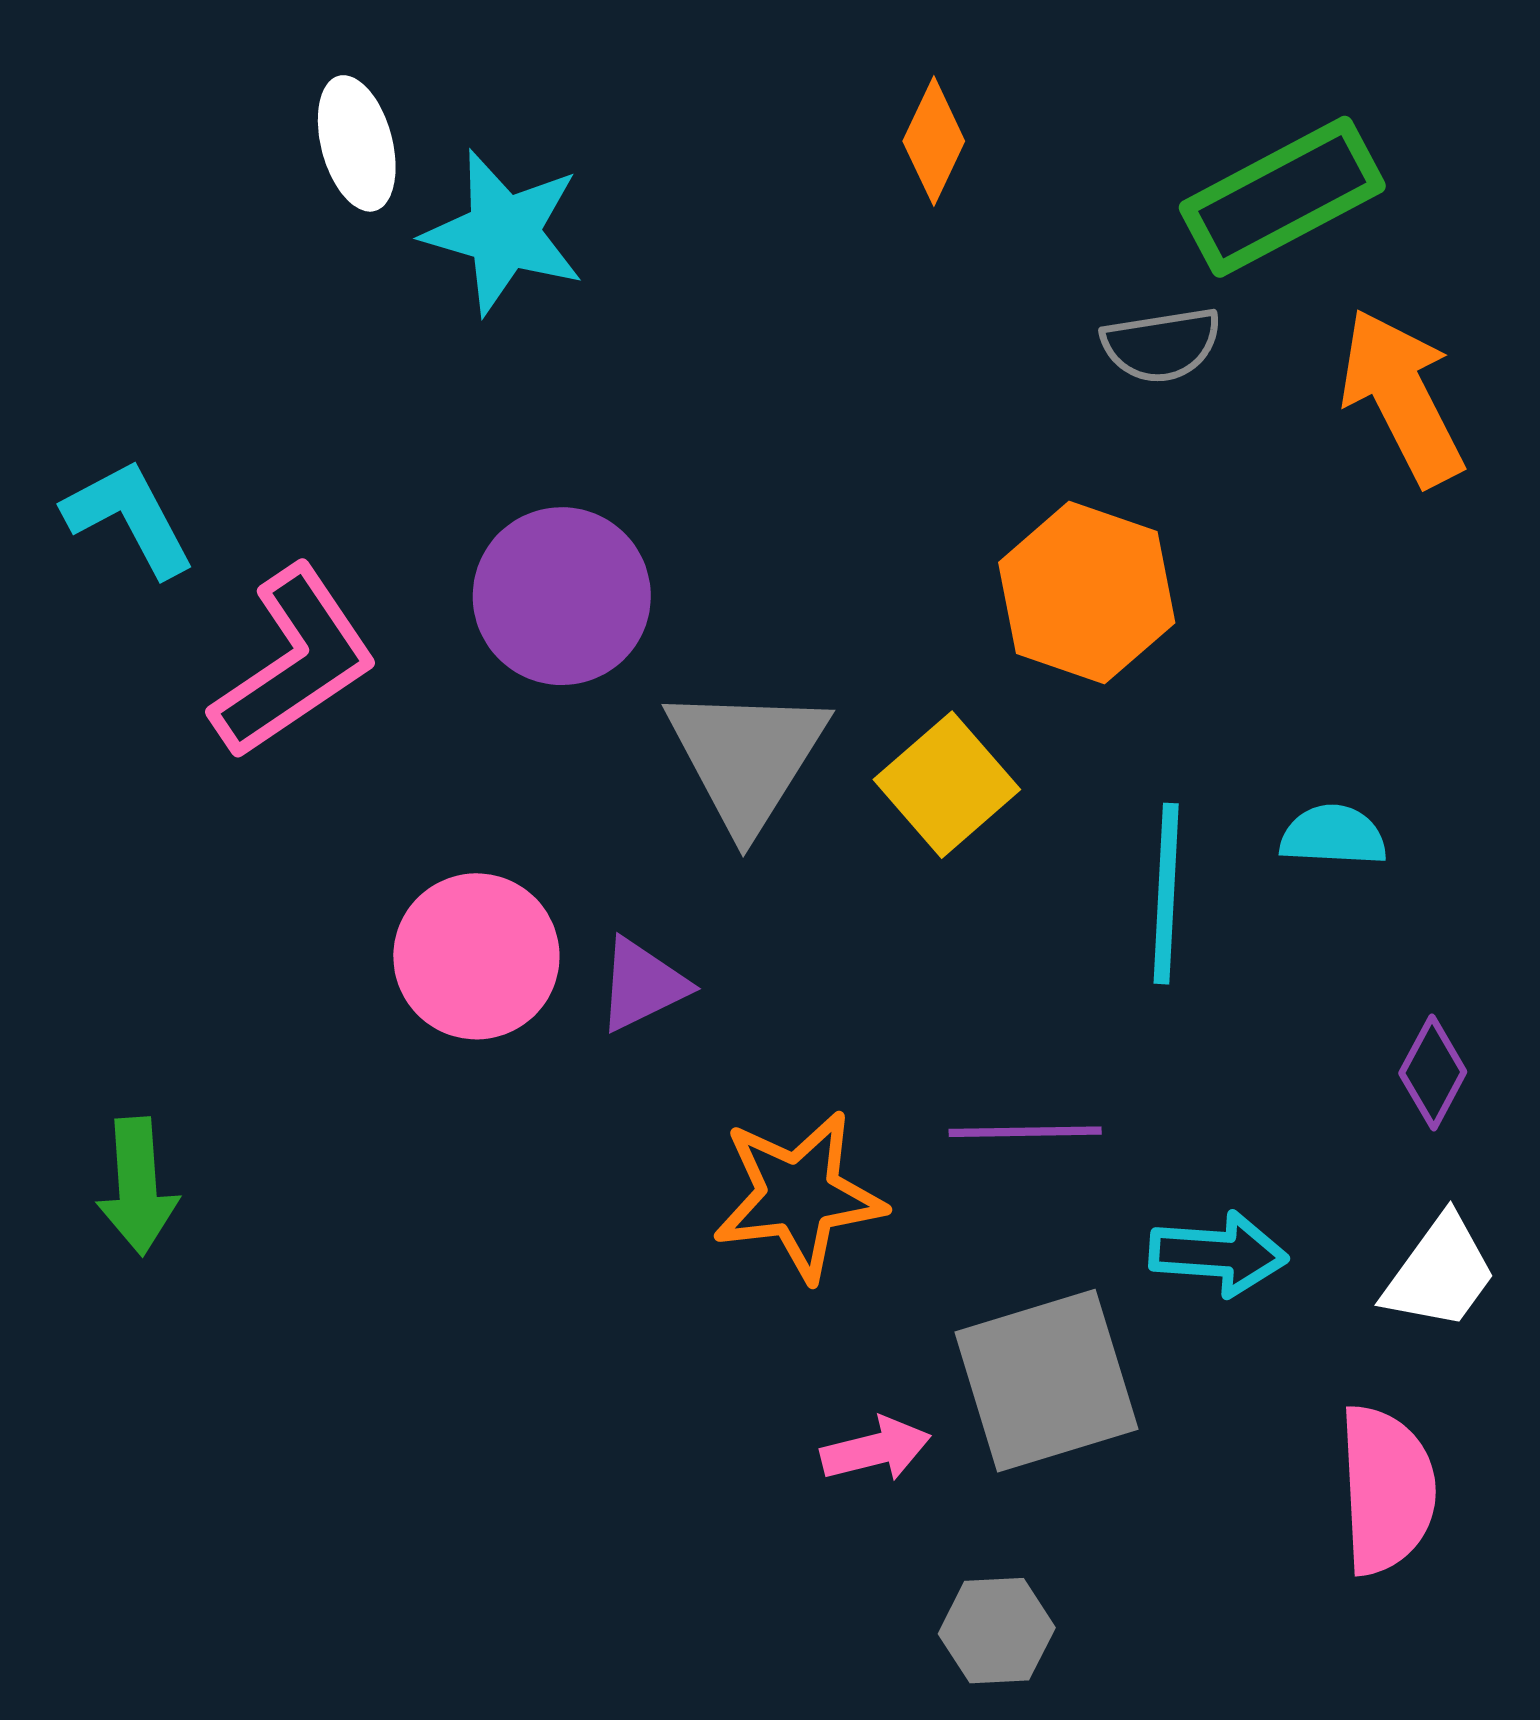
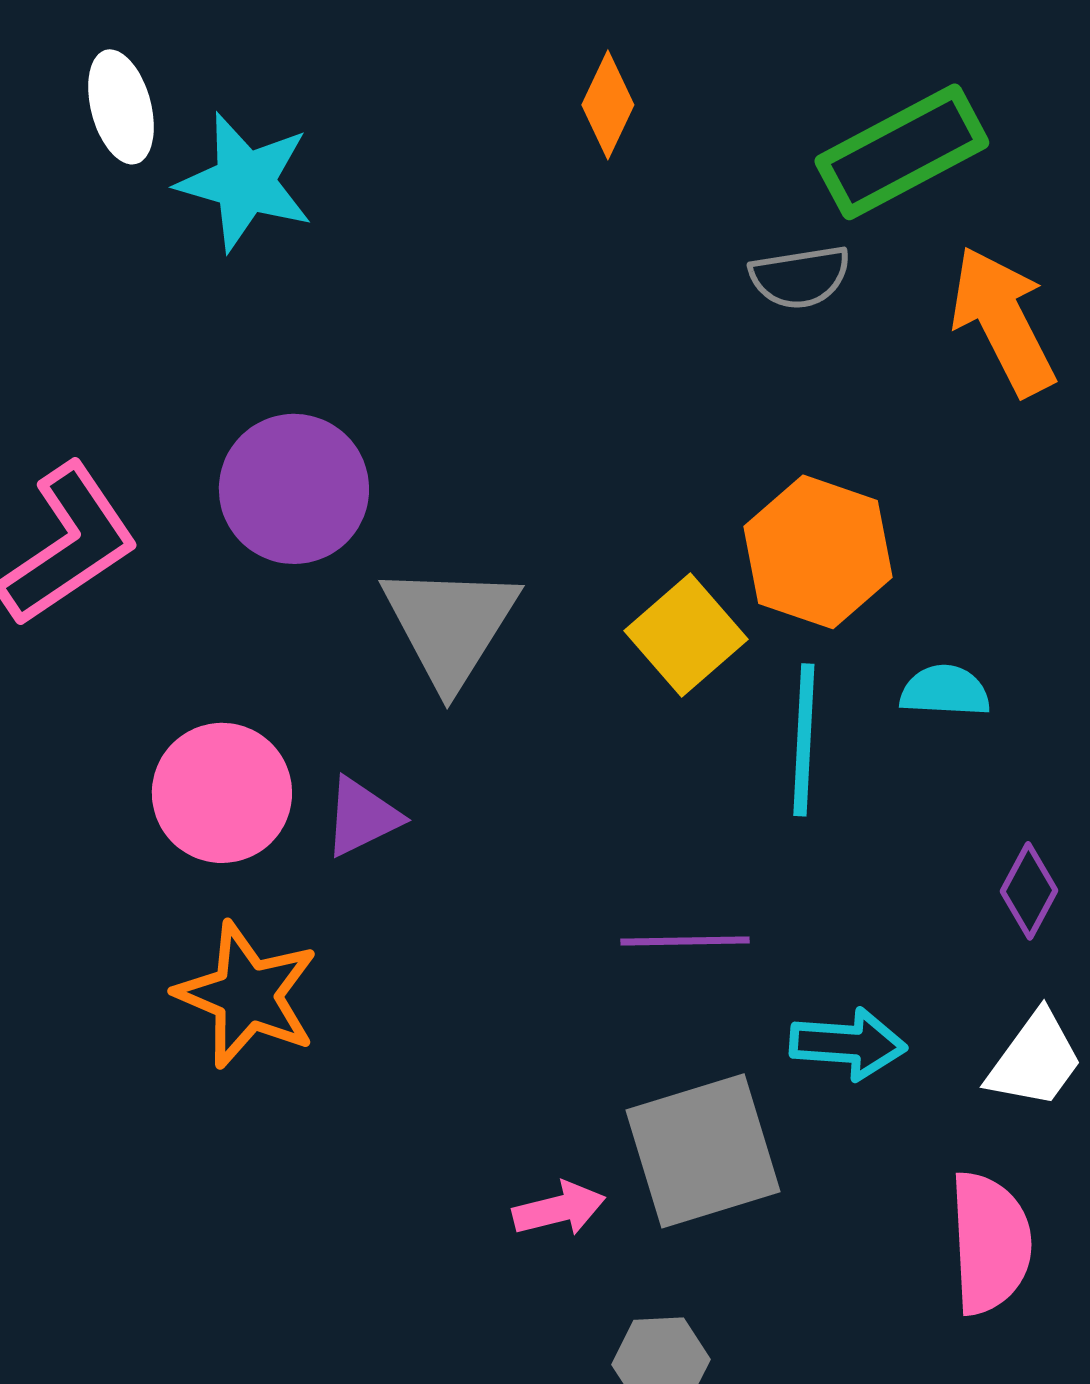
orange hexagon: (1087, 593) -> (818, 552), moved
yellow square: (947, 785) -> (686, 635), moved
orange star: (799, 1196) -> (247, 995), moved, turned 30

